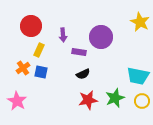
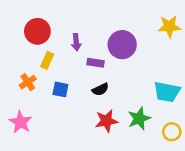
yellow star: (140, 22) -> (169, 26), turned -30
blue square: (41, 72) -> (60, 89), moved
yellow circle: (142, 101) -> (172, 132), moved

